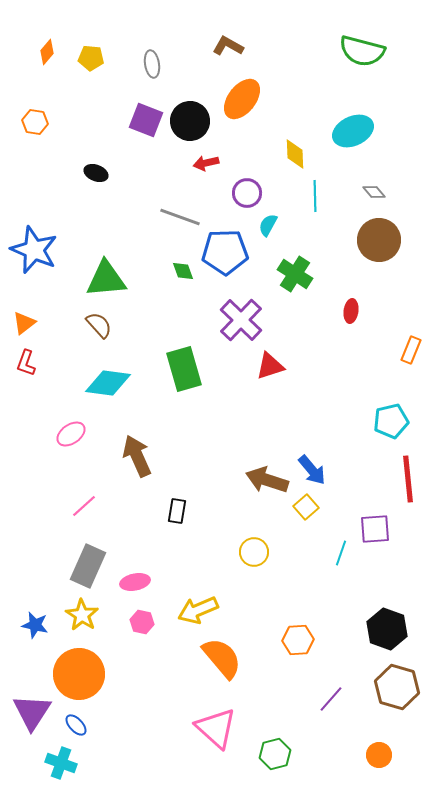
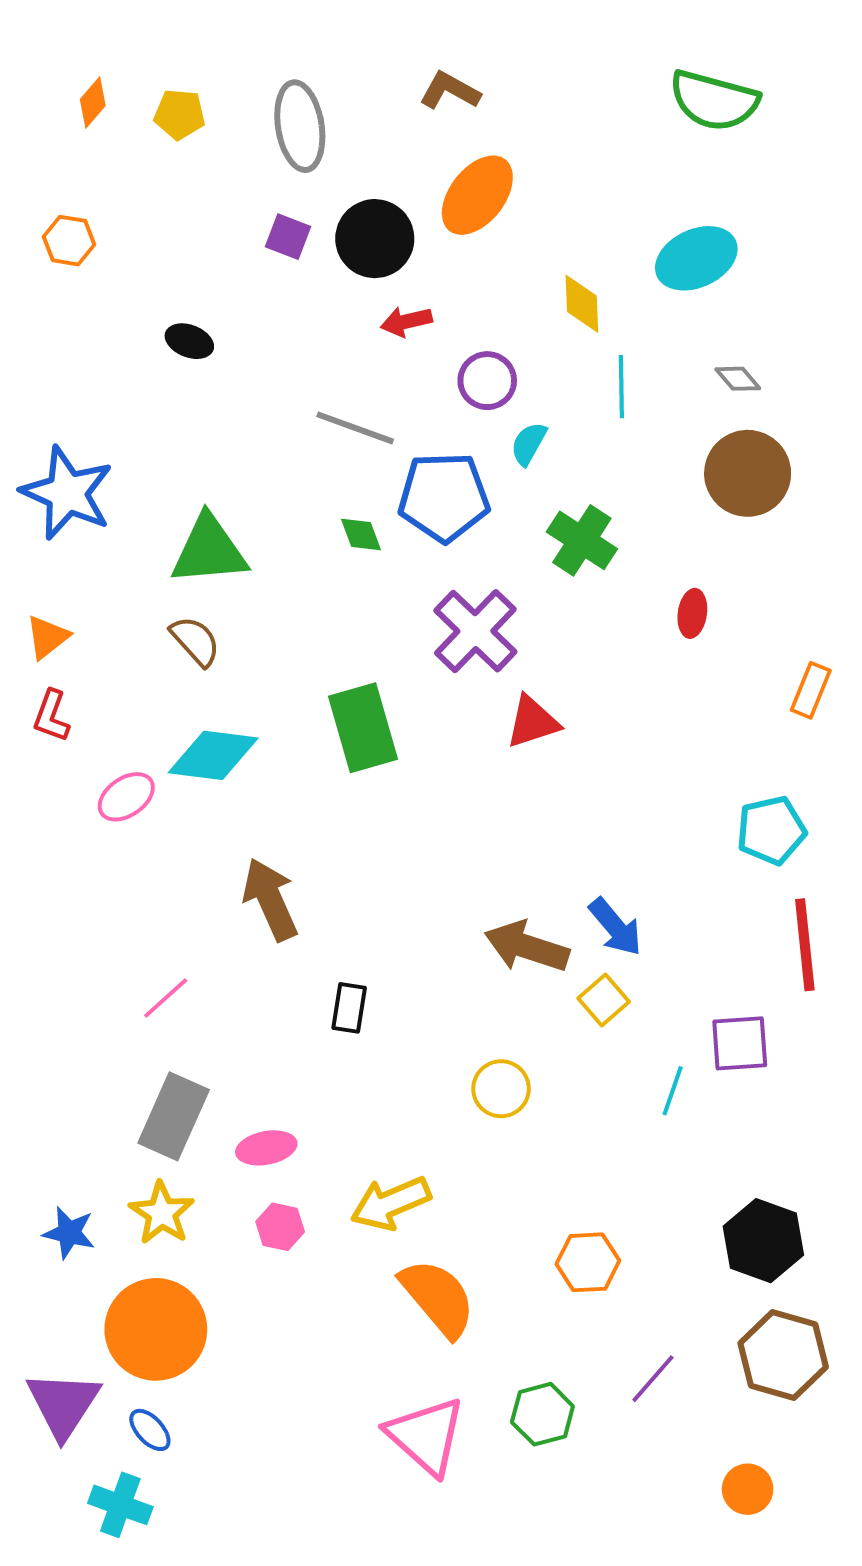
gray ellipse: (152, 64) -> (300, 126), size x1.6
purple square: (146, 120) -> (288, 237), size x0.7
pink ellipse: (71, 434) -> (126, 797), moved
green hexagon: (275, 754) -> (542, 1414), moved

